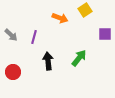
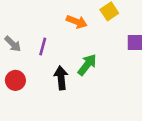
green arrow: (79, 58) -> (87, 65), moved
red circle: (13, 72) -> (15, 80), moved

